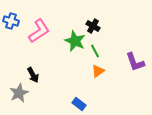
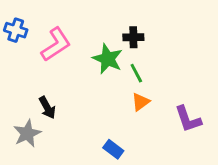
black cross: (93, 26) -> (133, 37), turned -32
purple L-shape: (135, 62) -> (188, 119), moved

